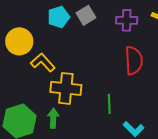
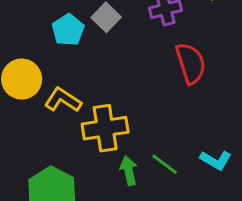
green line: (109, 104) -> (165, 164), moved, turned -36
green arrow: (53, 118) -> (129, 171), moved

